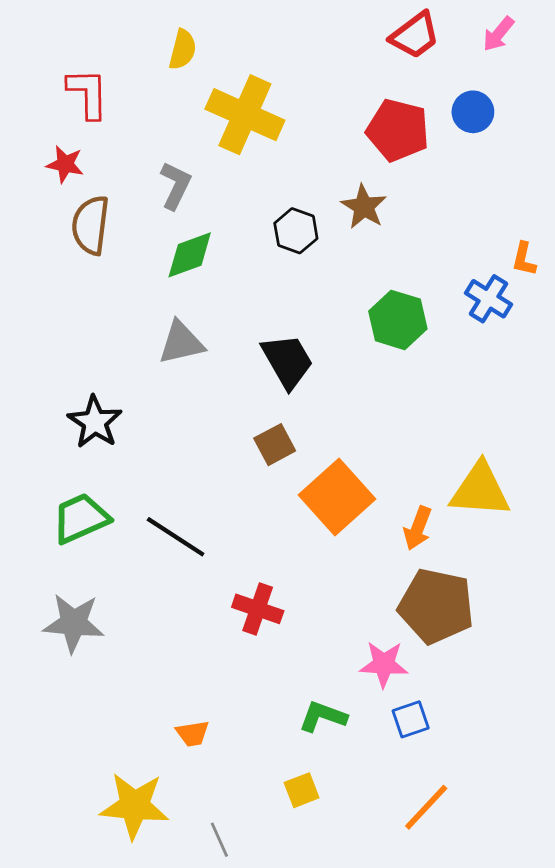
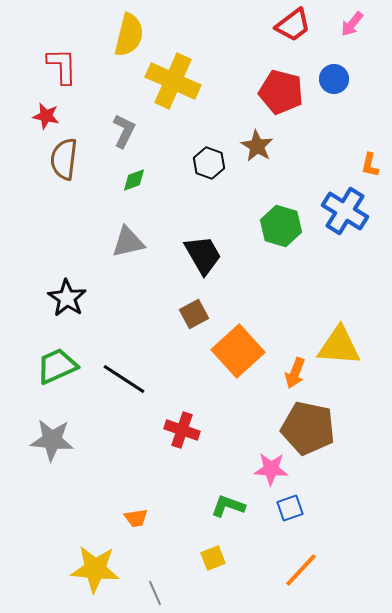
yellow semicircle: (183, 50) -> (129, 35), size x1.5
green diamond: (190, 255) -> (134, 180), size x0.7
orange L-shape: (524, 259) -> (370, 165), moved
blue cross: (489, 299) -> (345, 211), size x1.4

